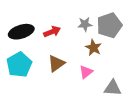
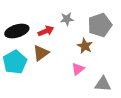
gray star: (85, 24) -> (67, 19), moved
brown triangle: (56, 64) -> (41, 53), moved

